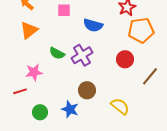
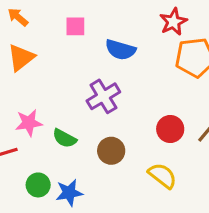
green semicircle: (57, 53) -> (65, 138), moved
red circle: (125, 59) -> (170, 129), moved
blue star: (70, 109) -> (69, 193), moved, turned -30

